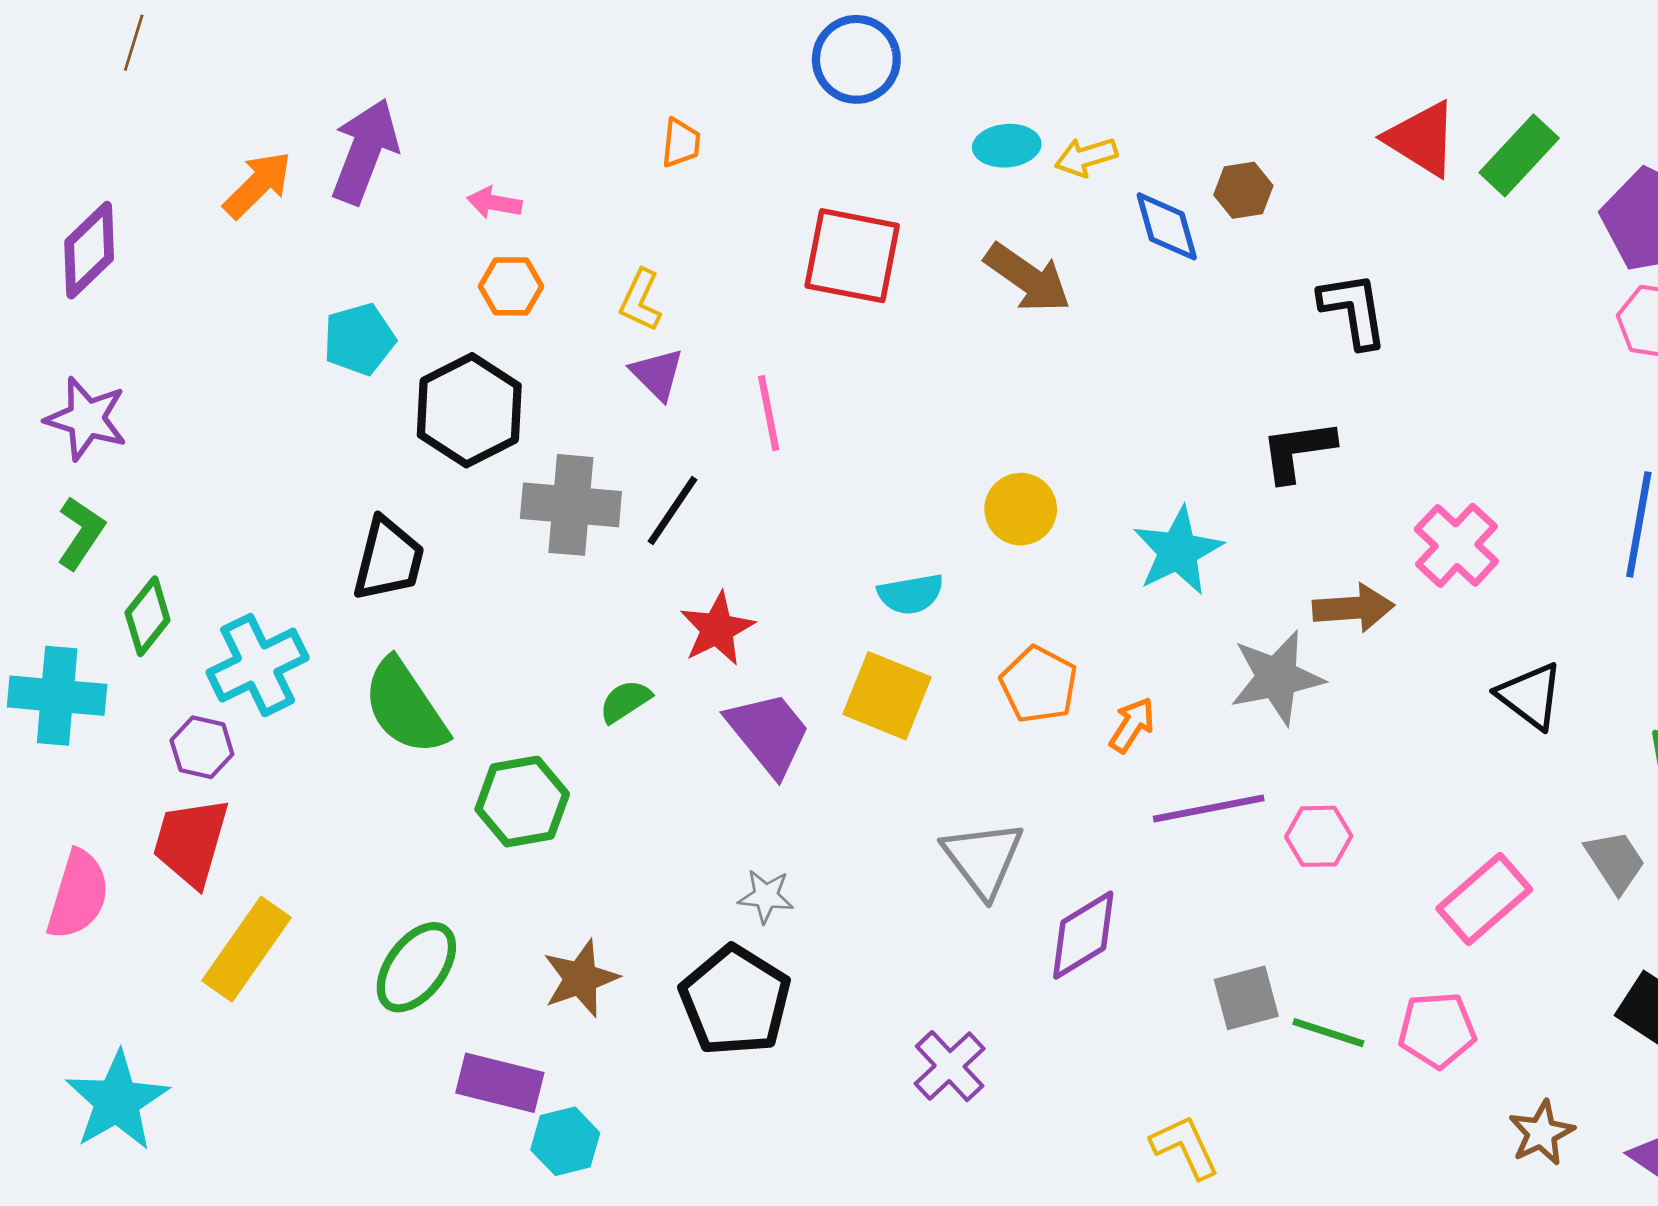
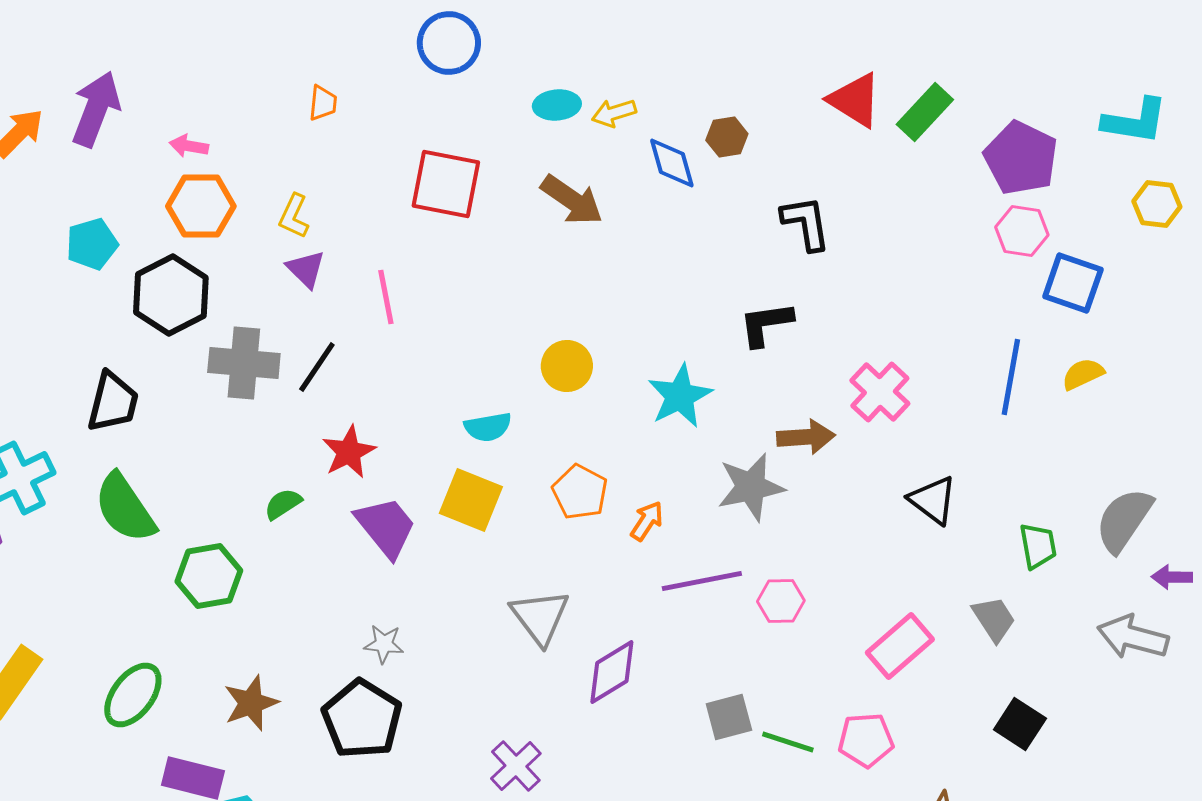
orange hexagon: (511, 286) -> (201, 206), size x1.5

